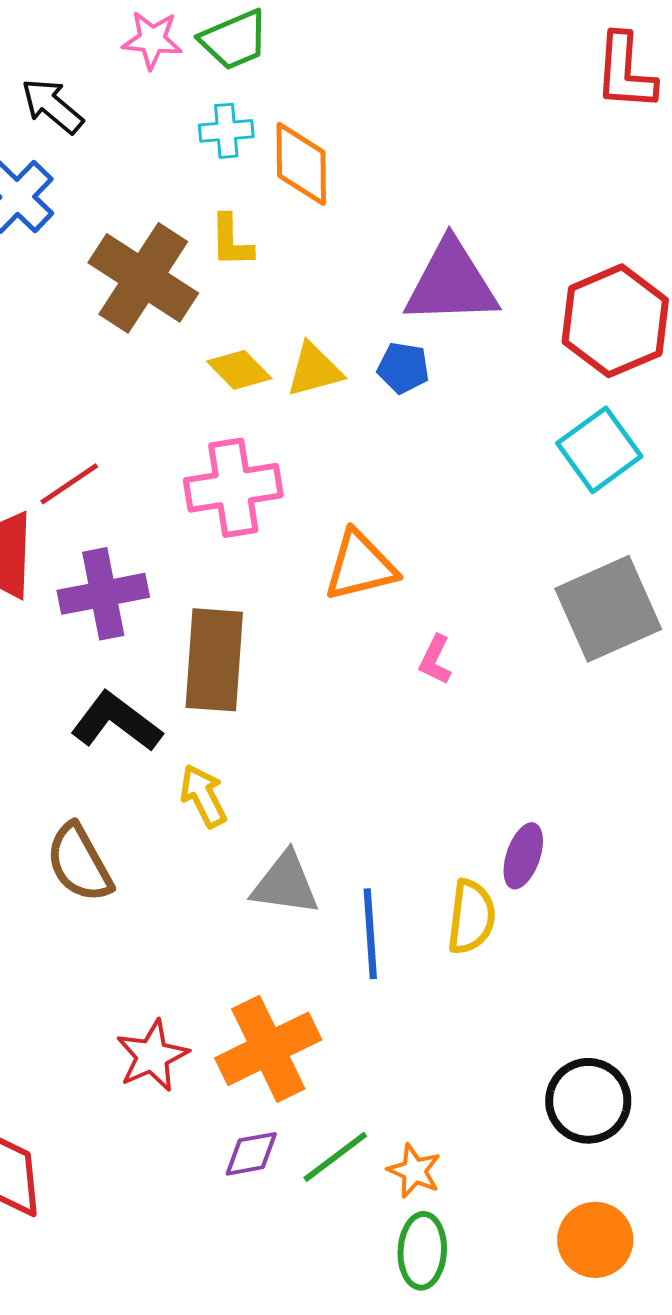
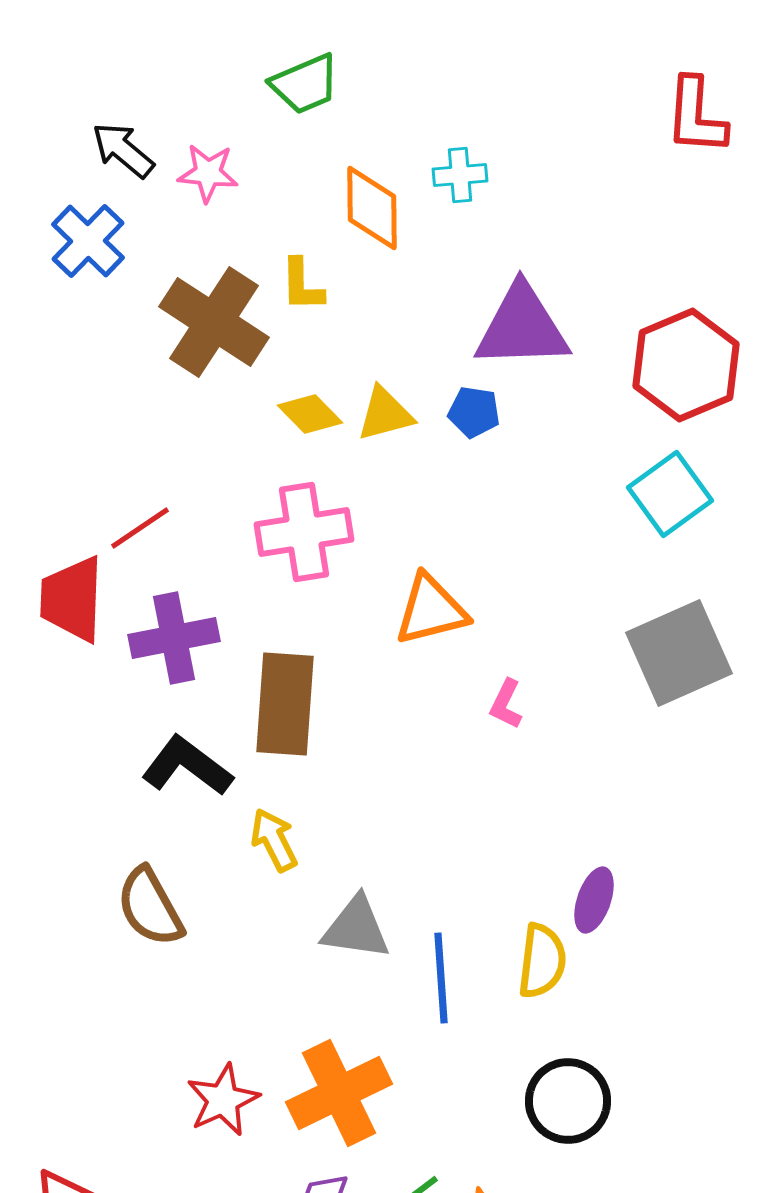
pink star: (152, 40) -> (208, 173), moved
cyan cross: (226, 131) -> (460, 175), moved
black circle: (588, 1101) -> (568, 1101), moved

